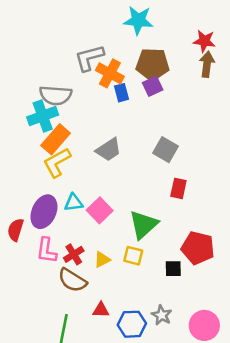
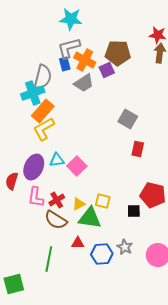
cyan star: (138, 20) -> (71, 19), moved
purple square: (153, 86) -> (107, 70), moved
blue rectangle: (122, 93) -> (65, 64), moved
gray semicircle: (56, 95) -> (43, 77), turned -80
gray trapezoid: (109, 150) -> (84, 83), moved
green triangle: (144, 225) -> (90, 218), moved, turned 50

